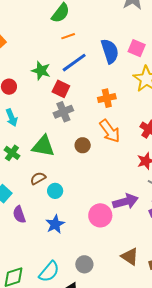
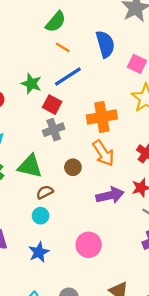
orange line: (68, 36) -> (63, 47), turned 48
blue semicircle: (110, 51) -> (105, 44), moved
orange cross: (107, 98) -> (102, 117), size x1.5
brown semicircle: (38, 178) -> (45, 192), moved
purple arrow: (125, 201) -> (110, 195), moved

